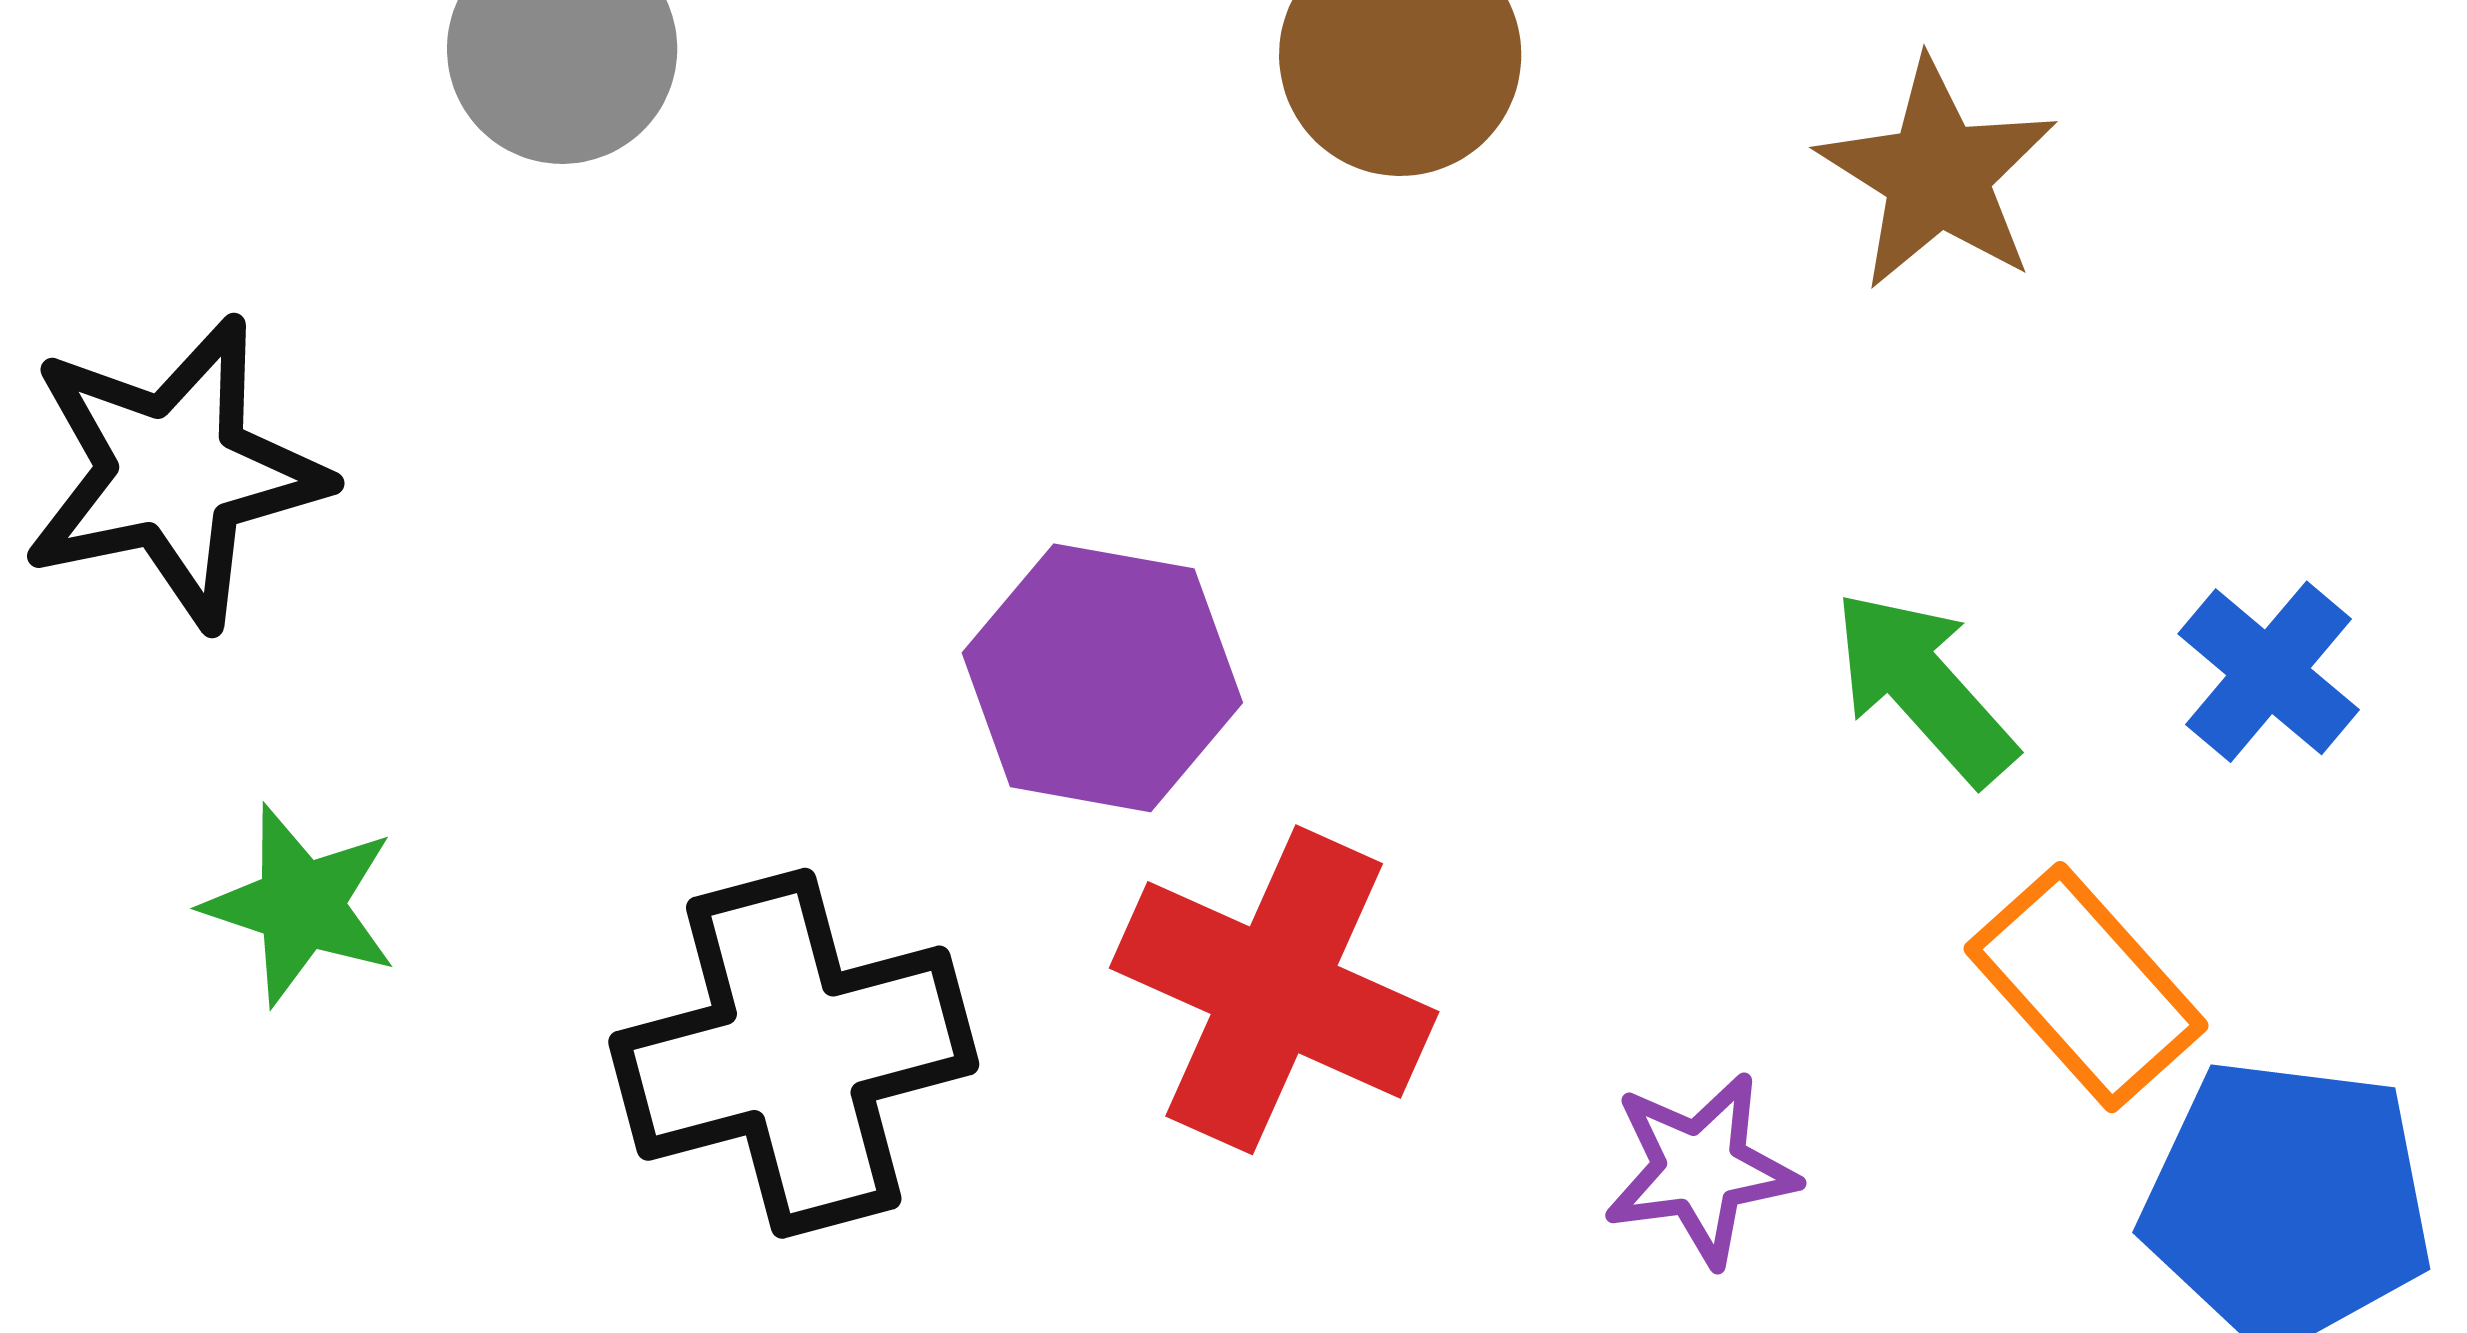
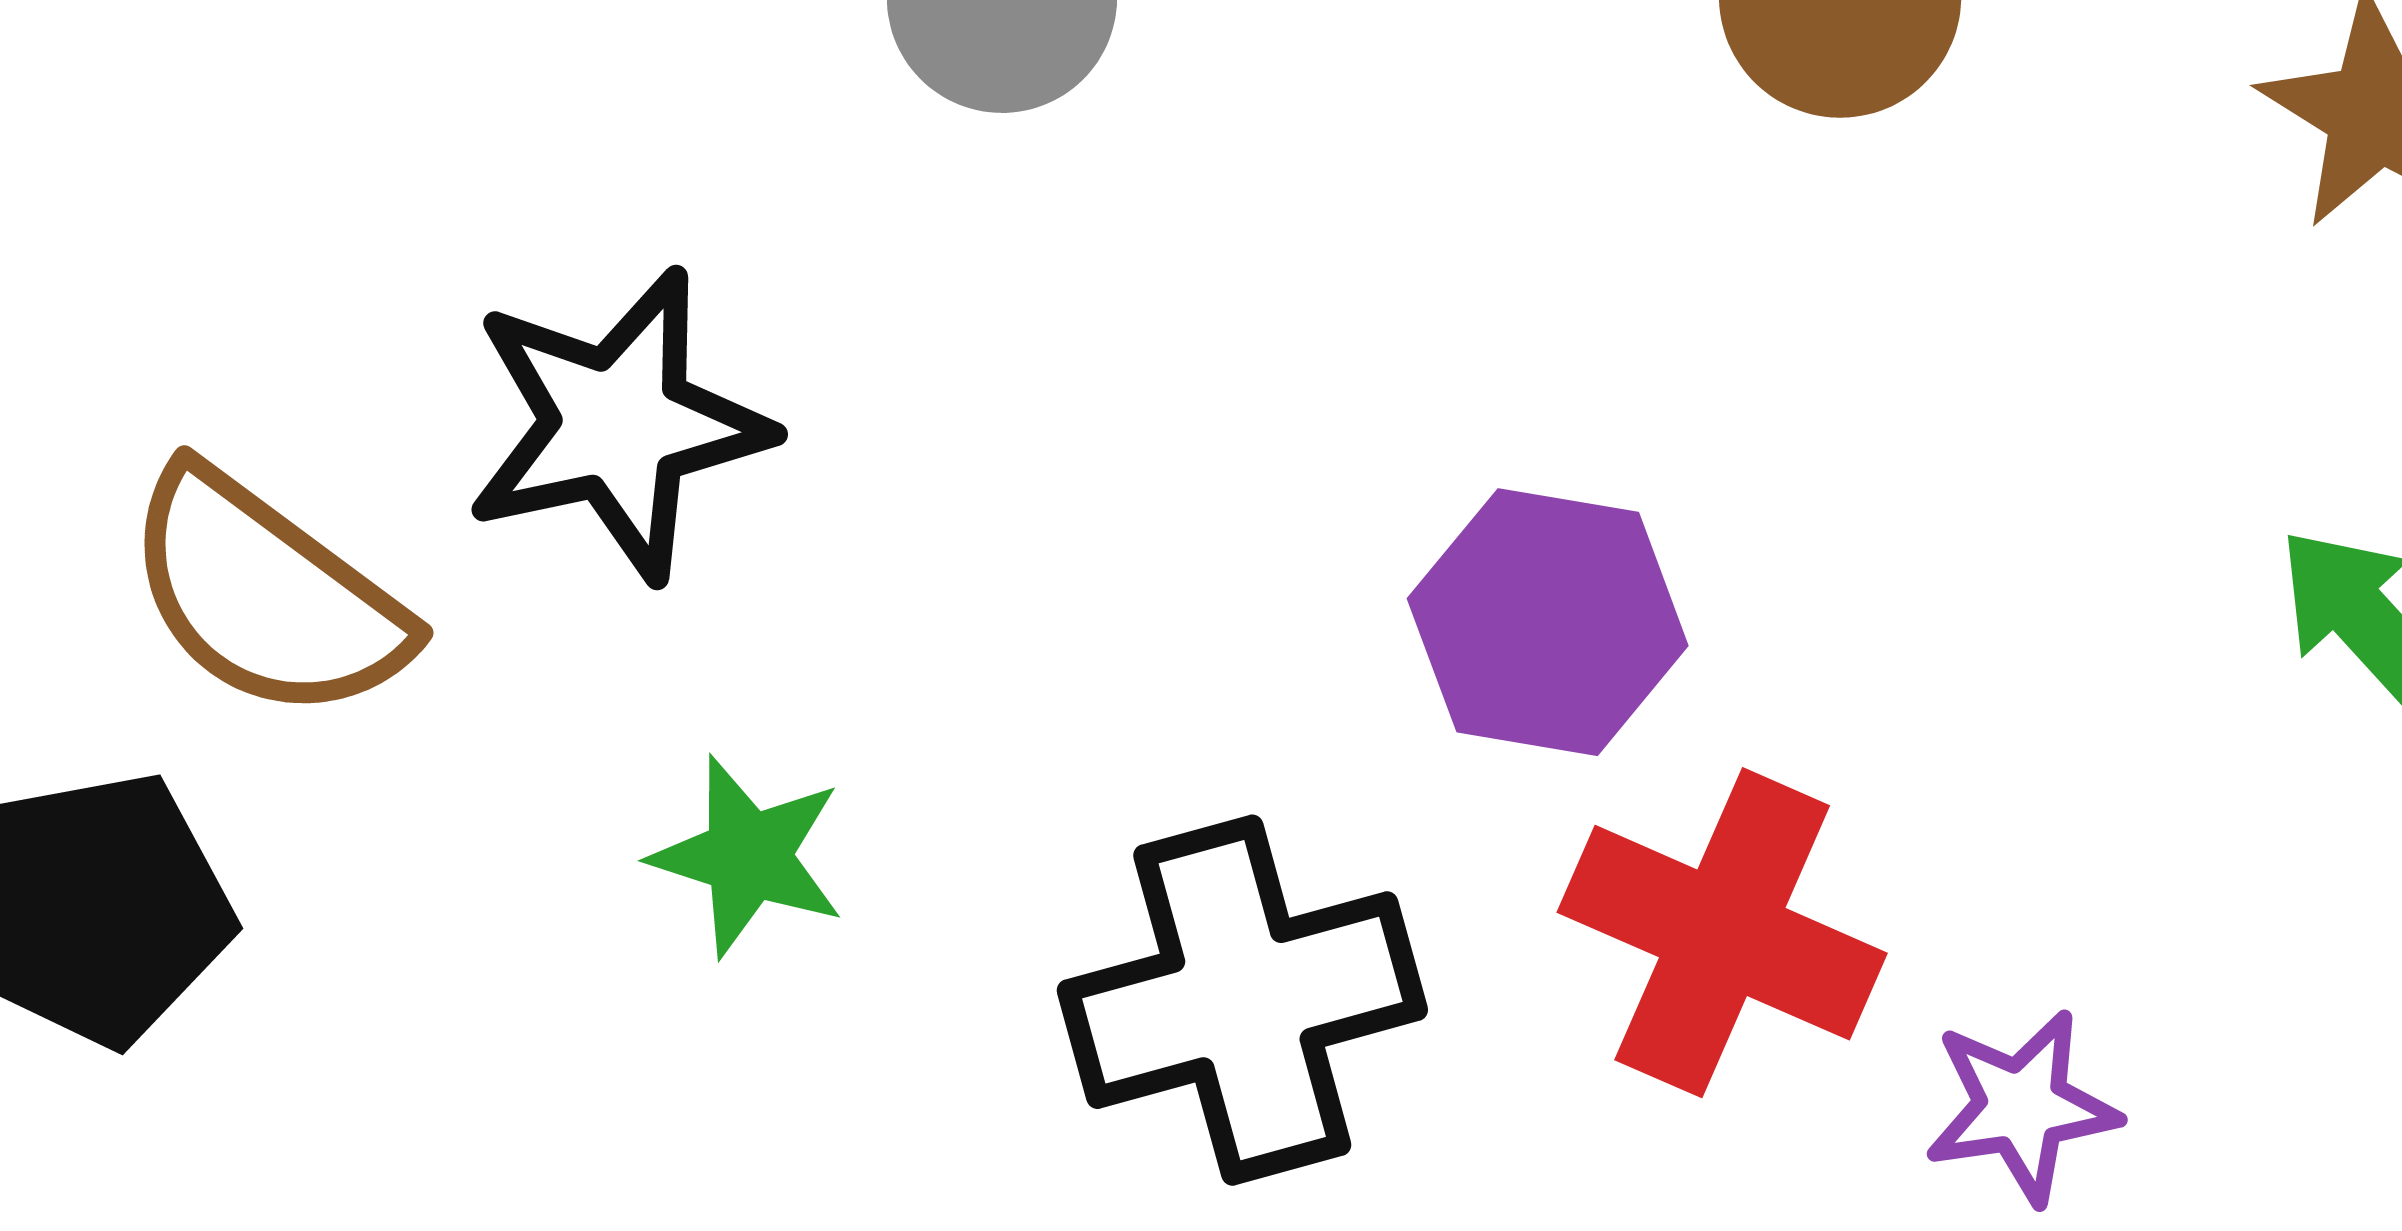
purple star: (1700, 1169) -> (2022, 1107), moved

